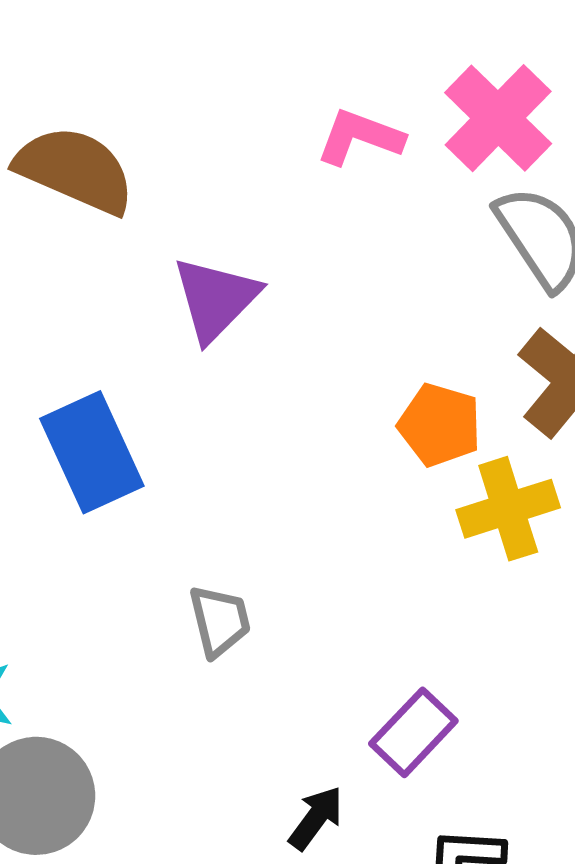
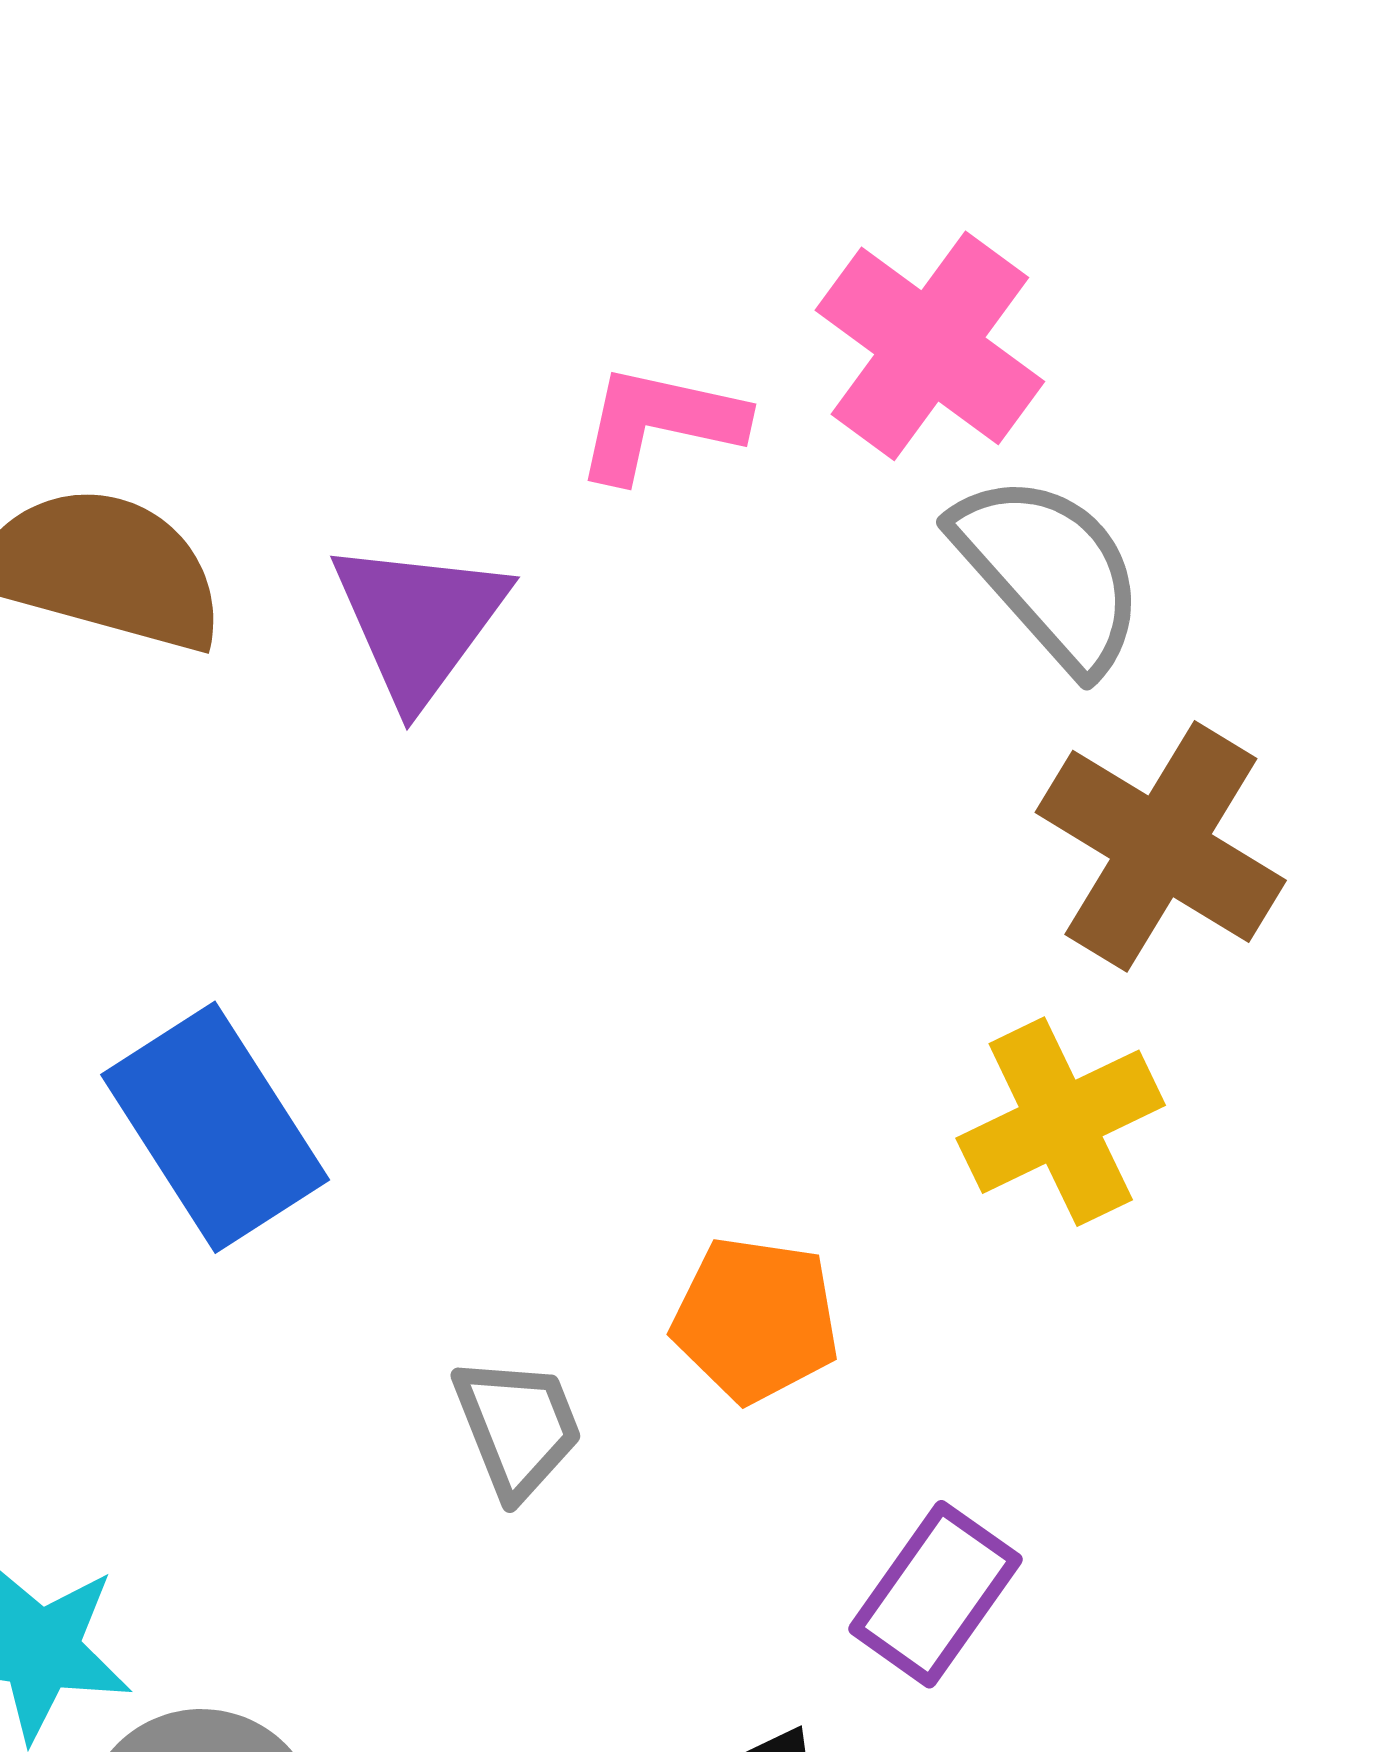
purple triangle: (216, 299) -> (419, 621), moved
orange pentagon: (440, 425) -> (756, 1319), moved

